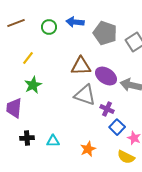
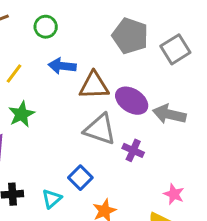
blue arrow: (75, 22) -> (62, 66), moved
blue square: (117, 127) -> (80, 178), moved
cyan triangle: (53, 141) -> (52, 199), turned -40

